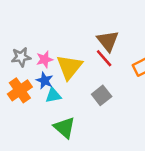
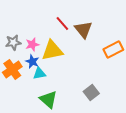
red line: (104, 58) -> (62, 23), moved
yellow triangle: (69, 67) -> (52, 50), turned 40
gray square: (102, 95) -> (91, 92), moved

